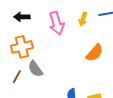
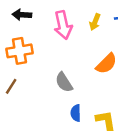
gray semicircle: (35, 69) -> (64, 82), moved

